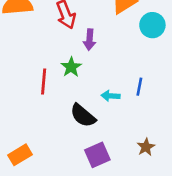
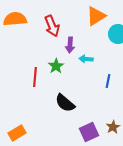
cyan arrow: (110, 96) -> (86, 59), moved
purple square: (97, 155) -> (89, 132), moved

